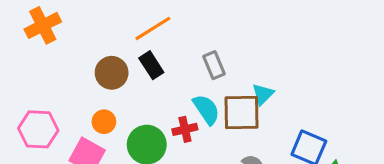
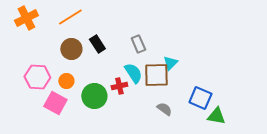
orange line: (153, 28) -> (70, 17), moved
pink hexagon: (38, 129) -> (37, 77), moved

